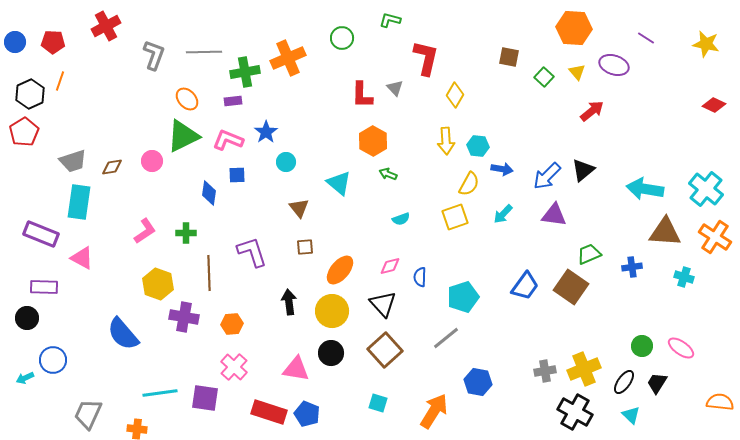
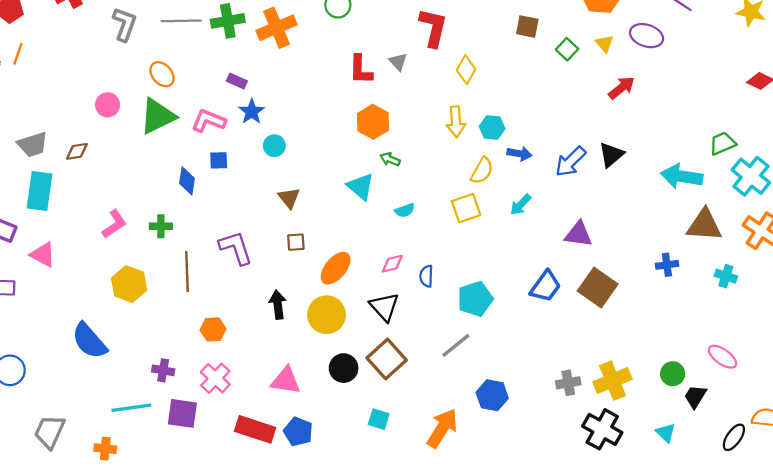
green cross: (245, 72) -> (228, 21), moved
purple rectangle: (233, 101) -> (237, 81), moved, turned 30
pink circle: (152, 161) -> (108, 105), moved
cyan triangle: (339, 183) -> (361, 187), moved
purple triangle: (554, 215) -> (578, 234), moved
green trapezoid: (589, 254) -> (723, 143), moved
purple cross: (184, 317) -> (163, 370), moved, size x0.7
green circle: (642, 346) -> (673, 374), moved
black circle: (331, 353) -> (344, 368), moved
black ellipse: (624, 382) -> (734, 437), moved

